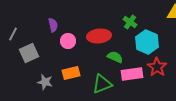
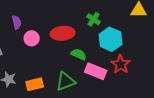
orange rectangle: (71, 73) -> (35, 84), moved
pink rectangle: (132, 74) -> (96, 71), turned 30

